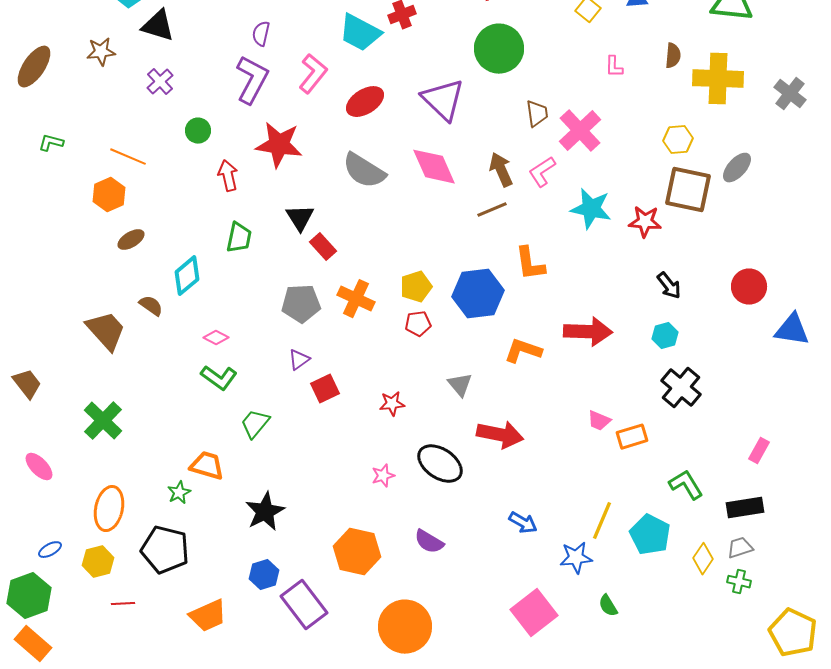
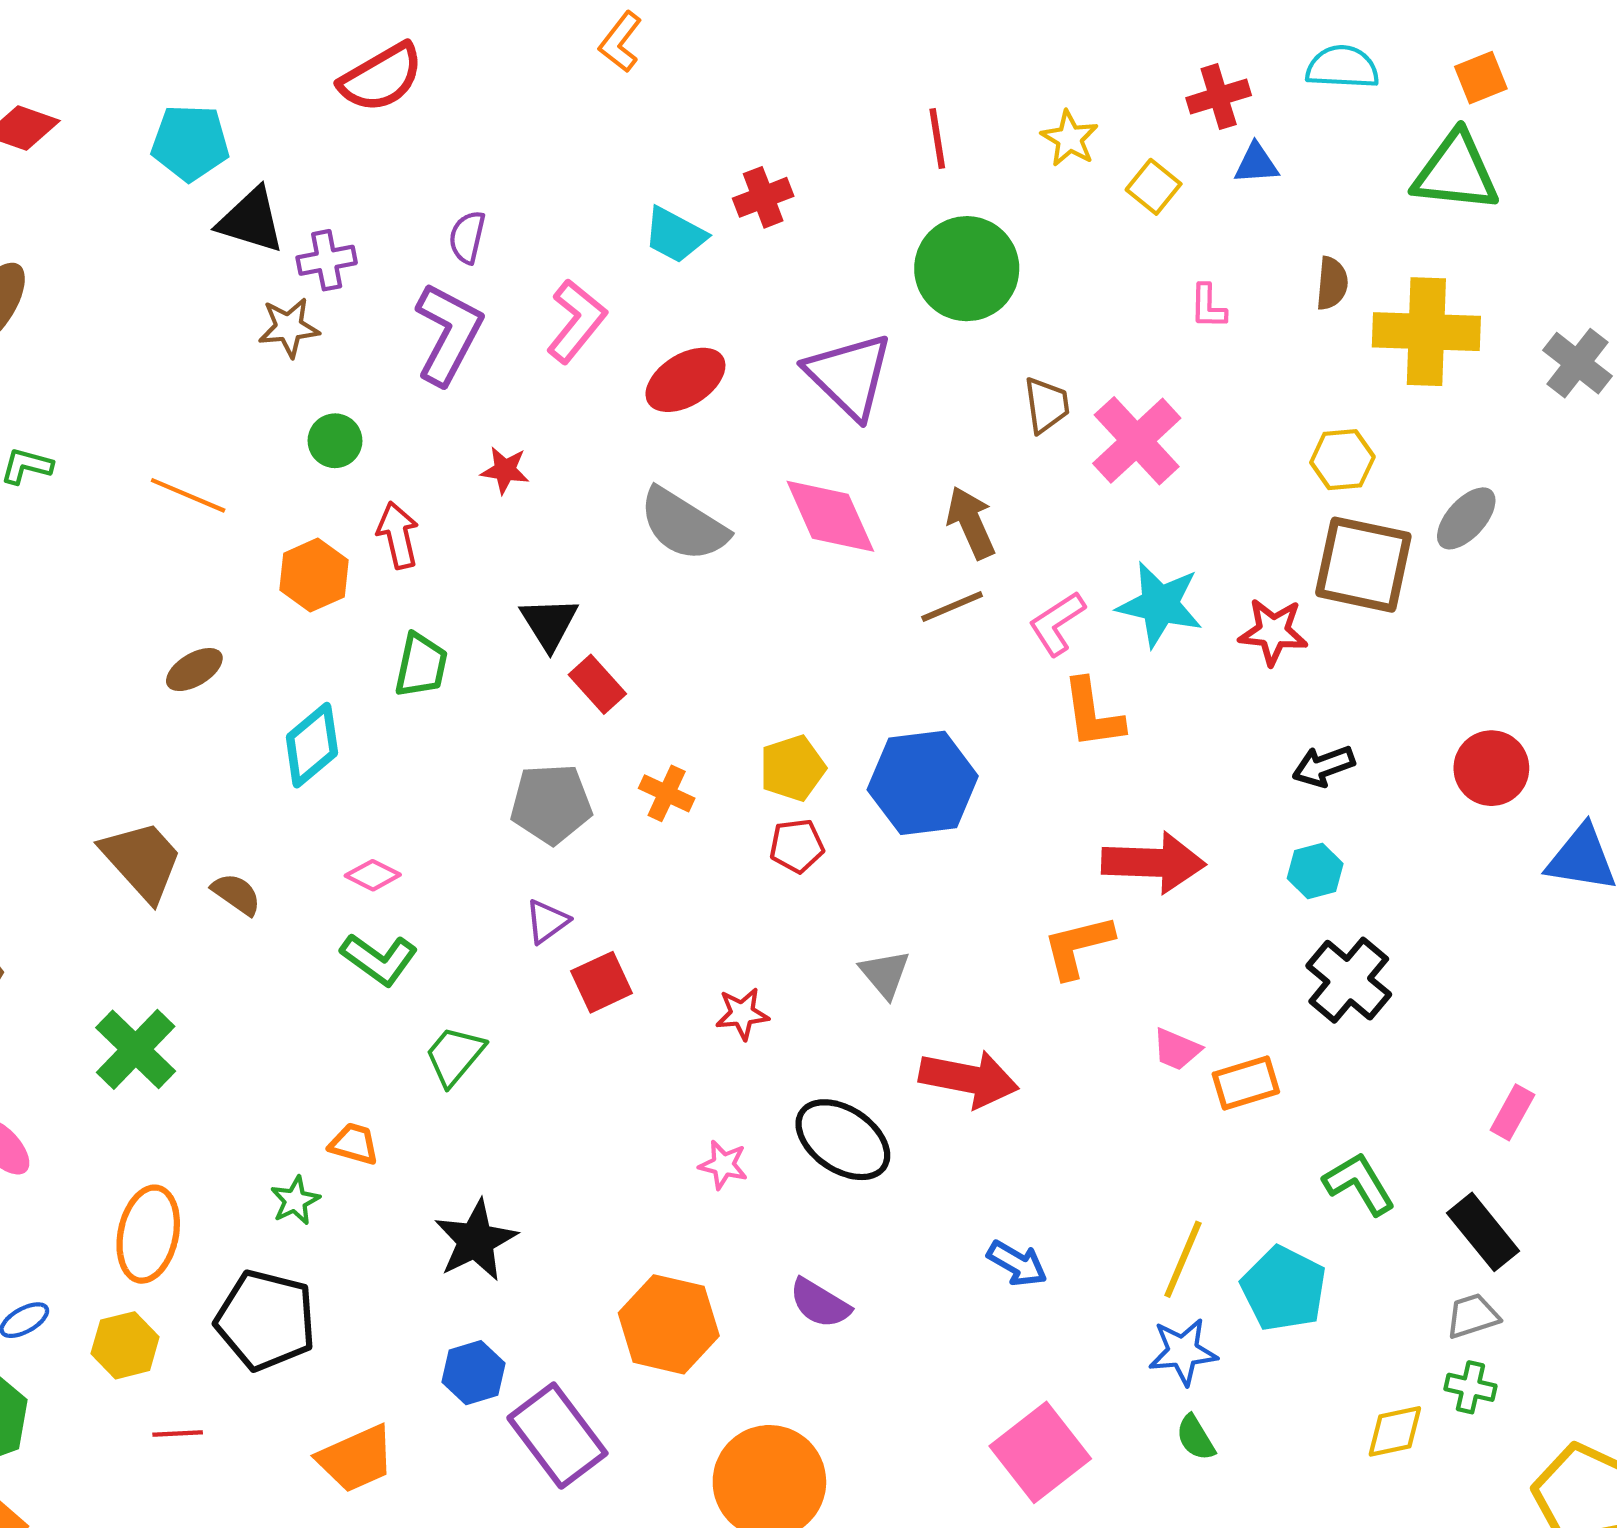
cyan trapezoid: (360, 33) -> (675, 235), size x0.7
brown star: (101, 52) -> (289, 327), moved
purple cross: (160, 82) -> (327, 260), moved, turned 32
red star: (279, 145) -> (505, 470), size x0.5
pink L-shape: (542, 172) -> (1057, 623), moved
orange hexagon: (109, 195) -> (314, 575), moved
orange L-shape: (530, 264) -> (1093, 714), moved
black arrow: (669, 286) -> (1324, 766), turned 108
orange cross: (356, 299) -> (667, 793), size x0.7
brown semicircle: (151, 306) -> (236, 894), moved
orange L-shape: (523, 351) -> (1078, 947), moved, turned -33
orange trapezoid: (207, 466) -> (354, 1144), size x0.7
pink star: (383, 476) -> (723, 1165), turned 30
black rectangle: (745, 508) -> (1483, 1232), turned 60
blue star: (576, 558) -> (1183, 1352), moved
yellow diamond: (703, 559) -> (1395, 1431), moved, turned 44

